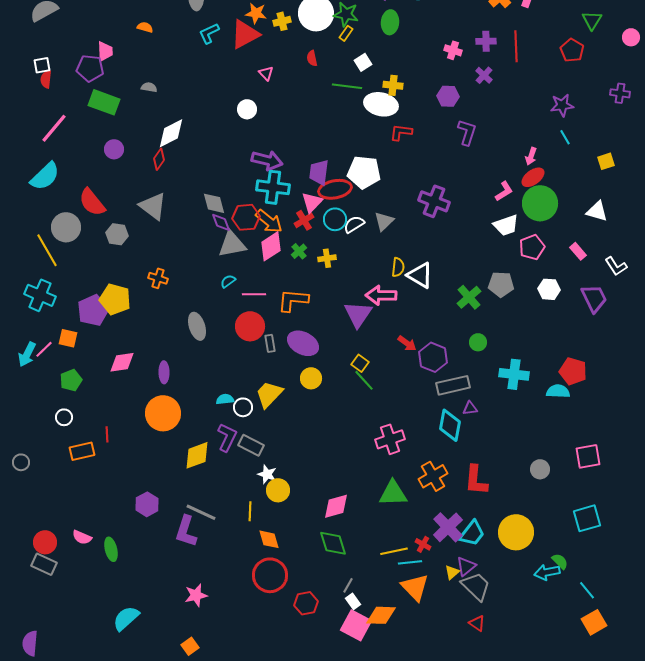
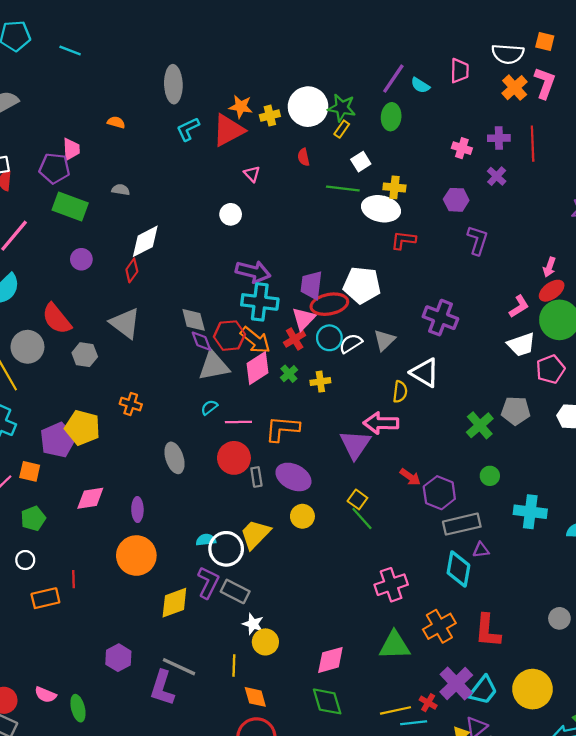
white triangle: (420, 275) -> (425, 373), moved
white circle: (243, 407) -> (226, 549), size x1.6

